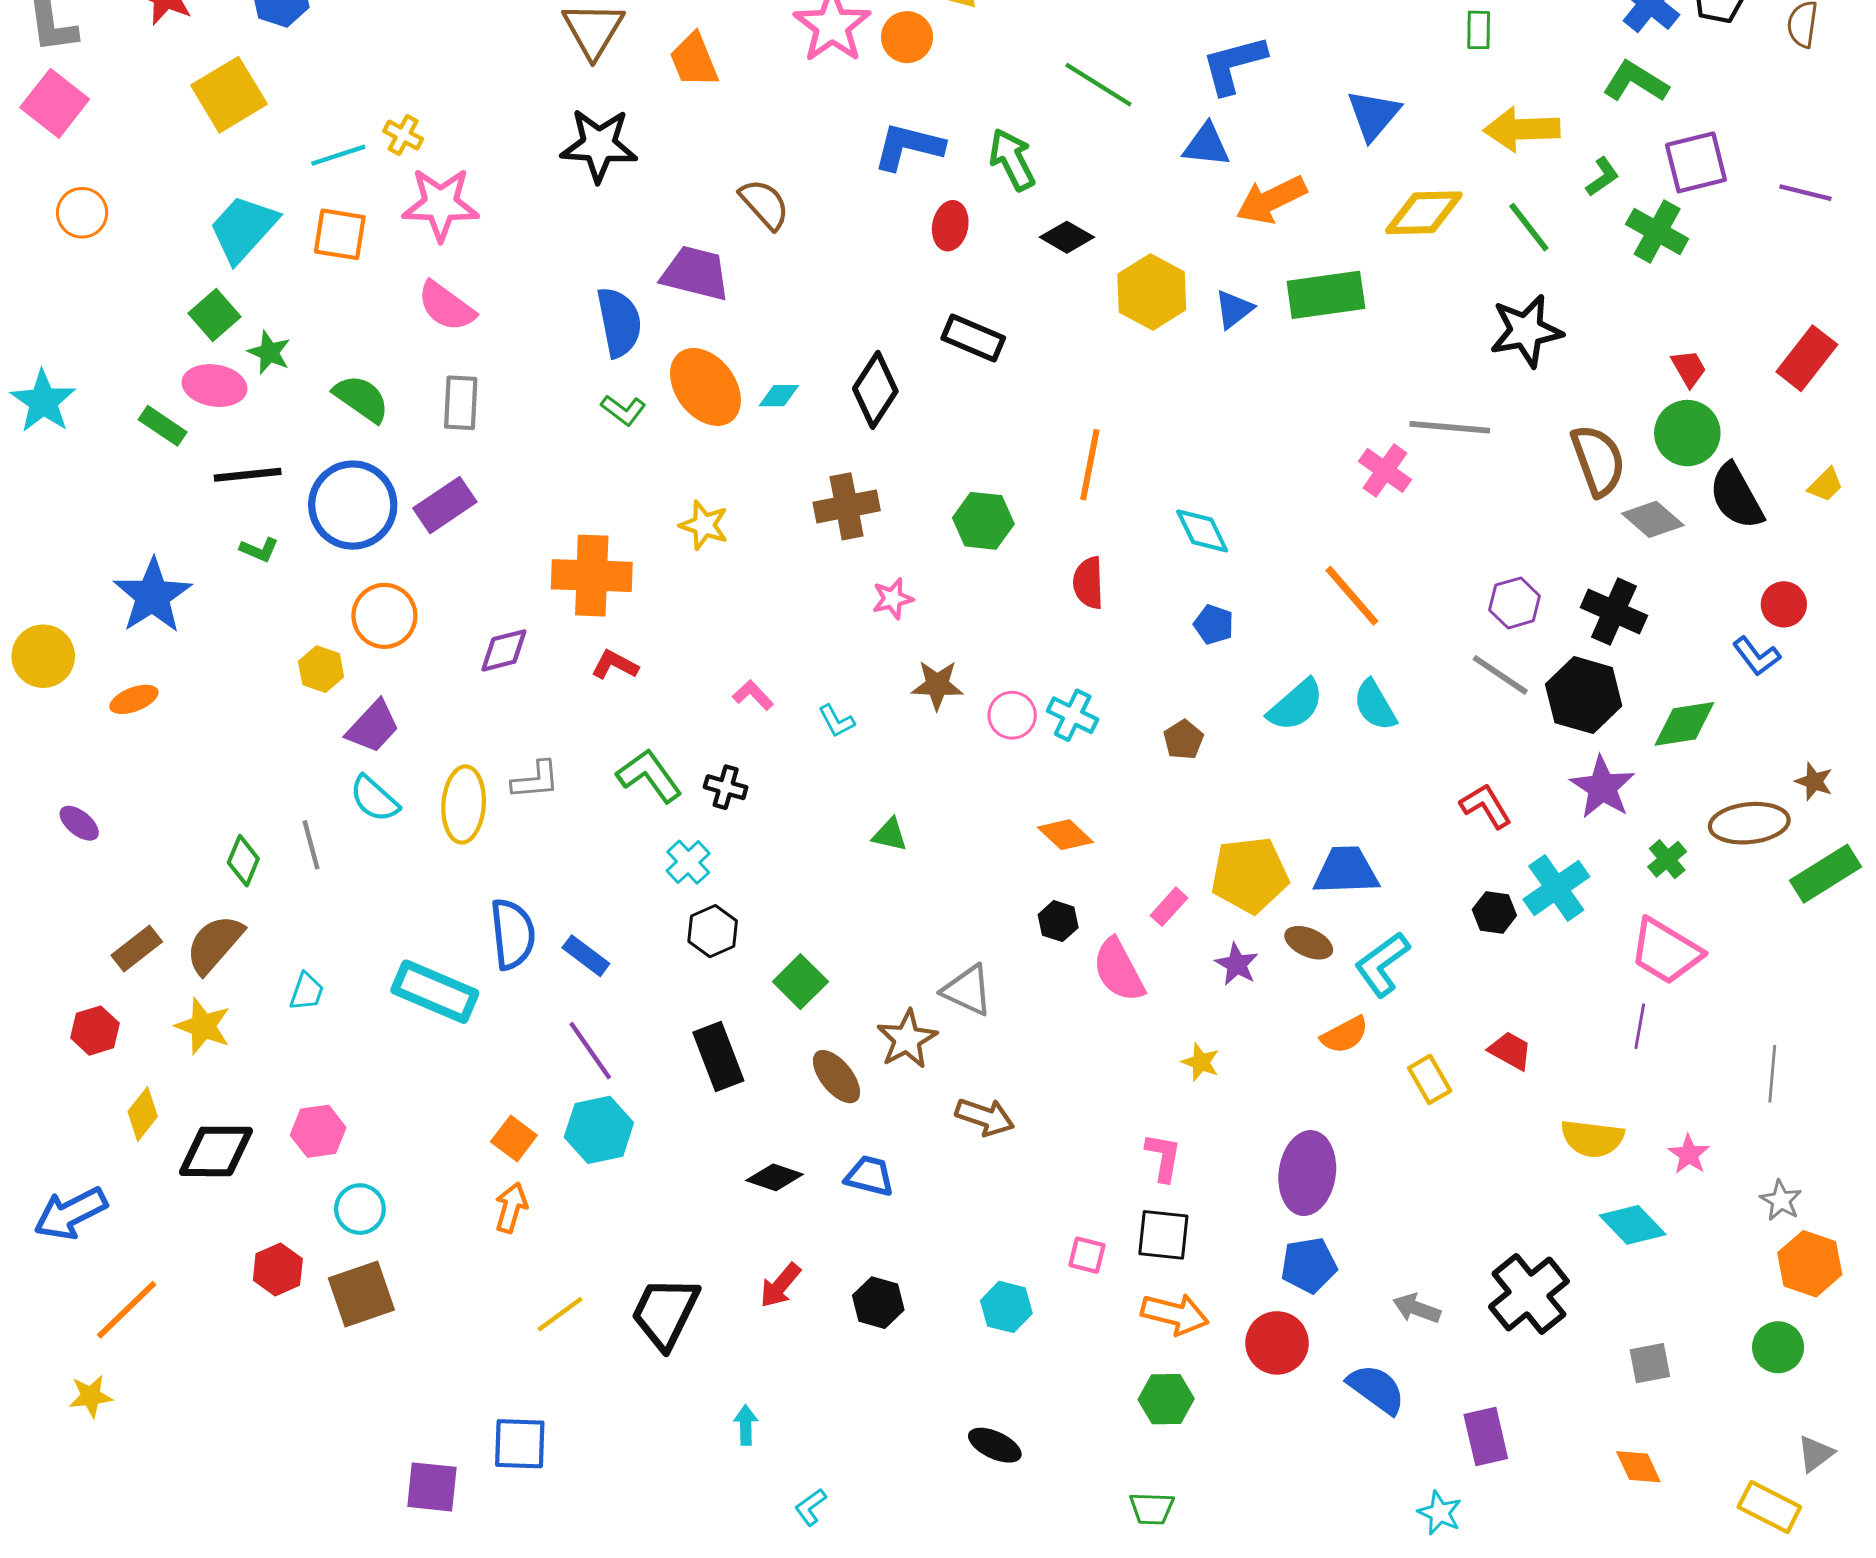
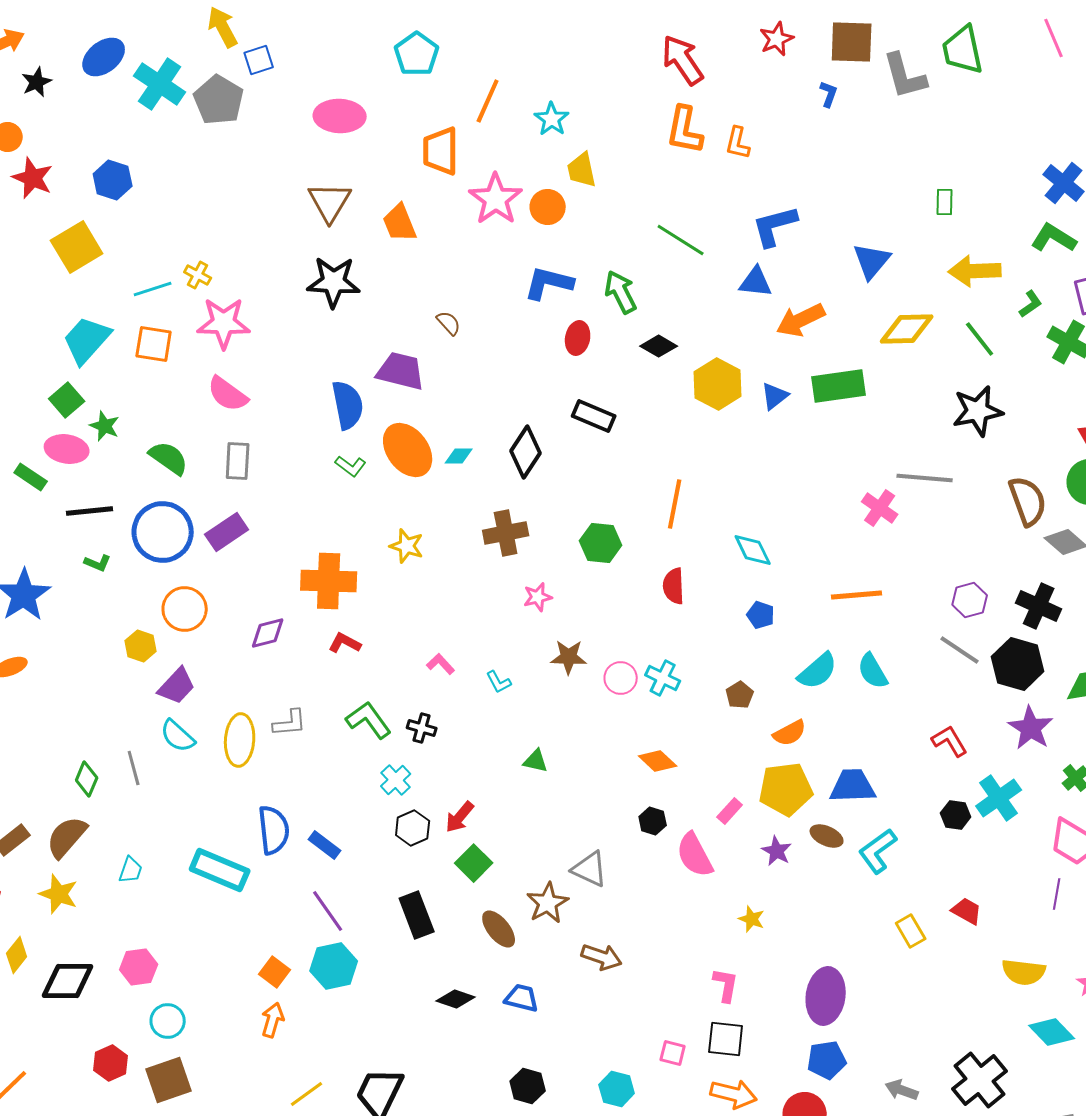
brown semicircle: (764, 204) -> (449, 323), size x0.7
orange line: (1352, 596) -> (857, 595), turned -54
orange semicircle: (1345, 1035) -> (790, 733), moved
red arrow: (780, 1285) -> (460, 817), moved

